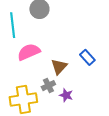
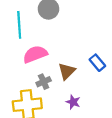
gray cross: (48, 86) -> (44, 82), moved

